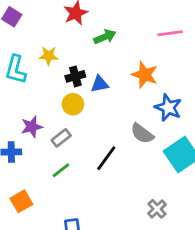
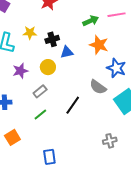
green arrow: (105, 37) -> (91, 21), moved
black cross: (75, 76) -> (52, 39), moved
purple star: (32, 127) -> (20, 71), moved
gray cross: (157, 209) -> (110, 141), turned 32

